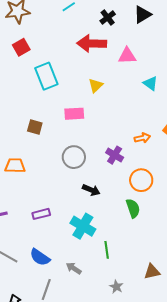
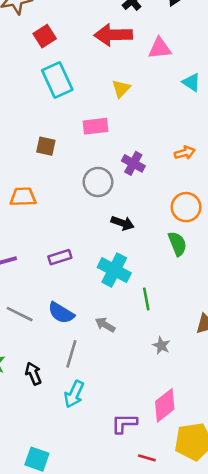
red square: (21, 47) -> (45, 36), moved
purple cross: (115, 155) -> (133, 163), moved

